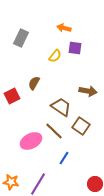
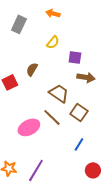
orange arrow: (64, 28) -> (53, 13), moved
purple square: (75, 48) -> (75, 57), moved
blue line: (64, 158) -> (79, 144), moved

